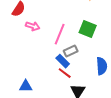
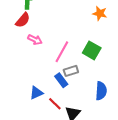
red line: (65, 73) -> (55, 104), moved
blue triangle: (26, 86) -> (36, 93), moved, turned -32

